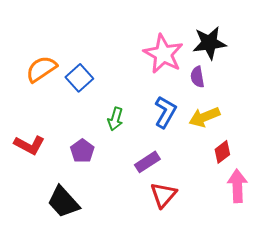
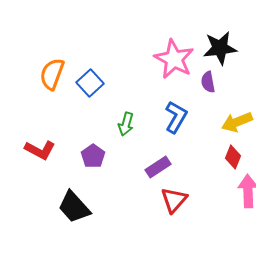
orange semicircle: (41, 69) -> (52, 74), turned -36
yellow arrow: (204, 117) -> (237, 122), moved
red diamond: (222, 152) -> (233, 157), turned -30

